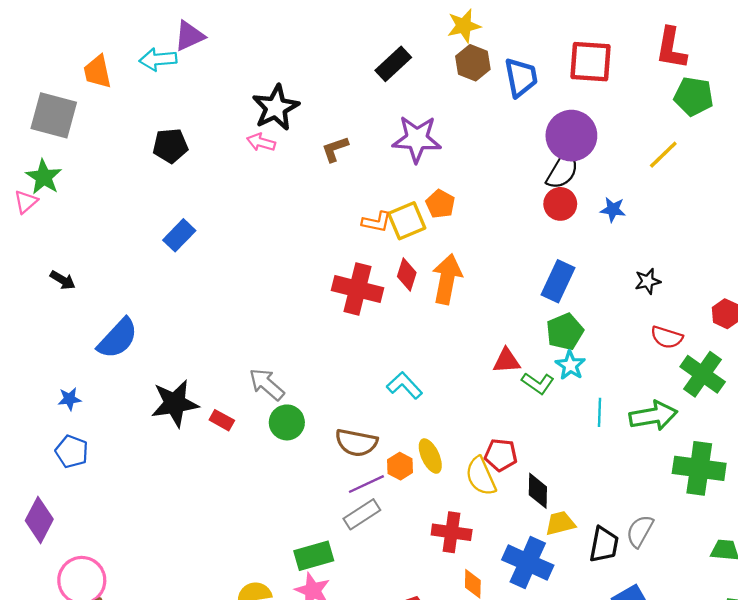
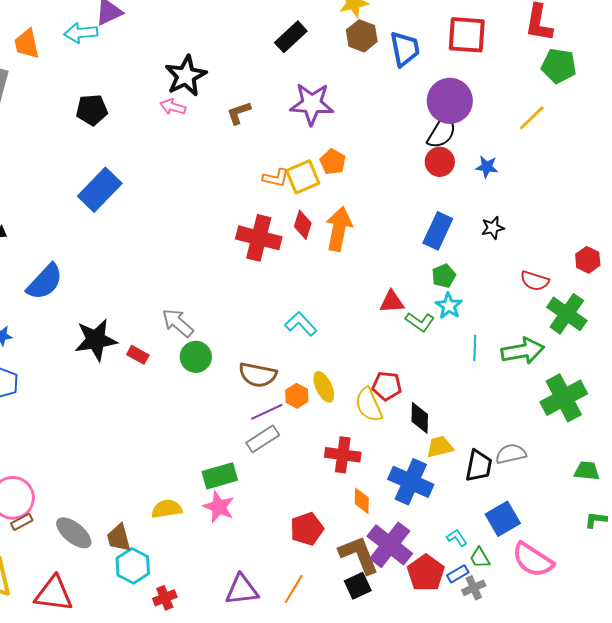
blue rectangle: (179, 235) -> (100, 190), size x1.5
black star: (648, 281) -> (493, 228), moved
green pentagon: (565, 332) -> (444, 276), size x0.7
green cross: (699, 468) -> (564, 398), turned -36
gray semicircle: (640, 531) -> (511, 454), turned 48

